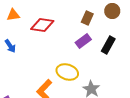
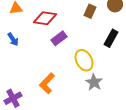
purple rectangle: (83, 41) -> (59, 38), moved
yellow ellipse: (67, 72) -> (84, 60), moved, turned 45

